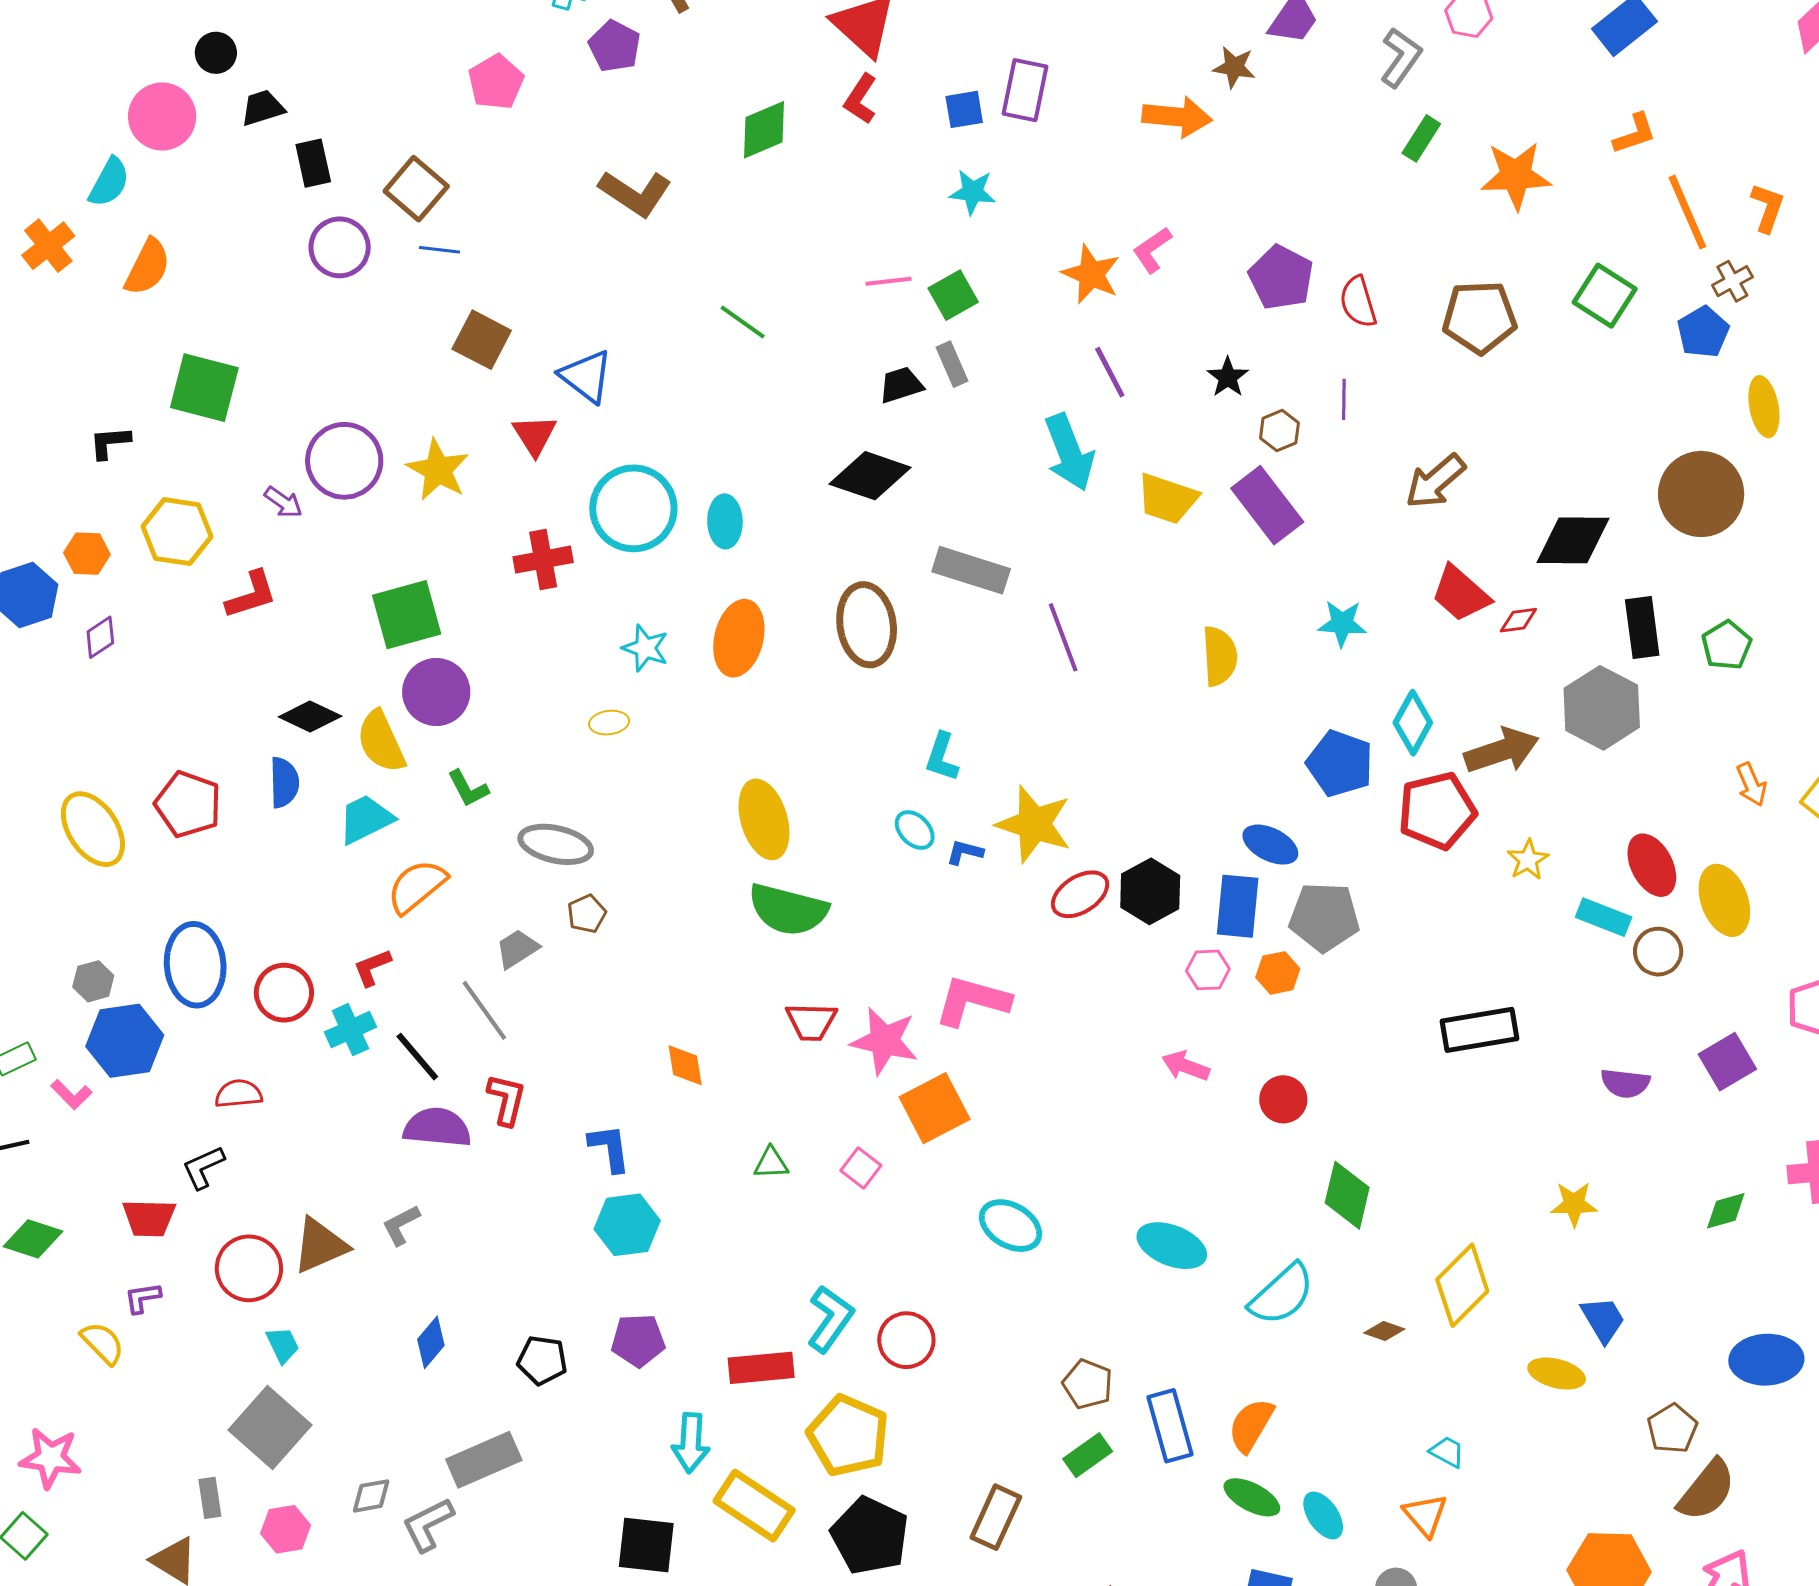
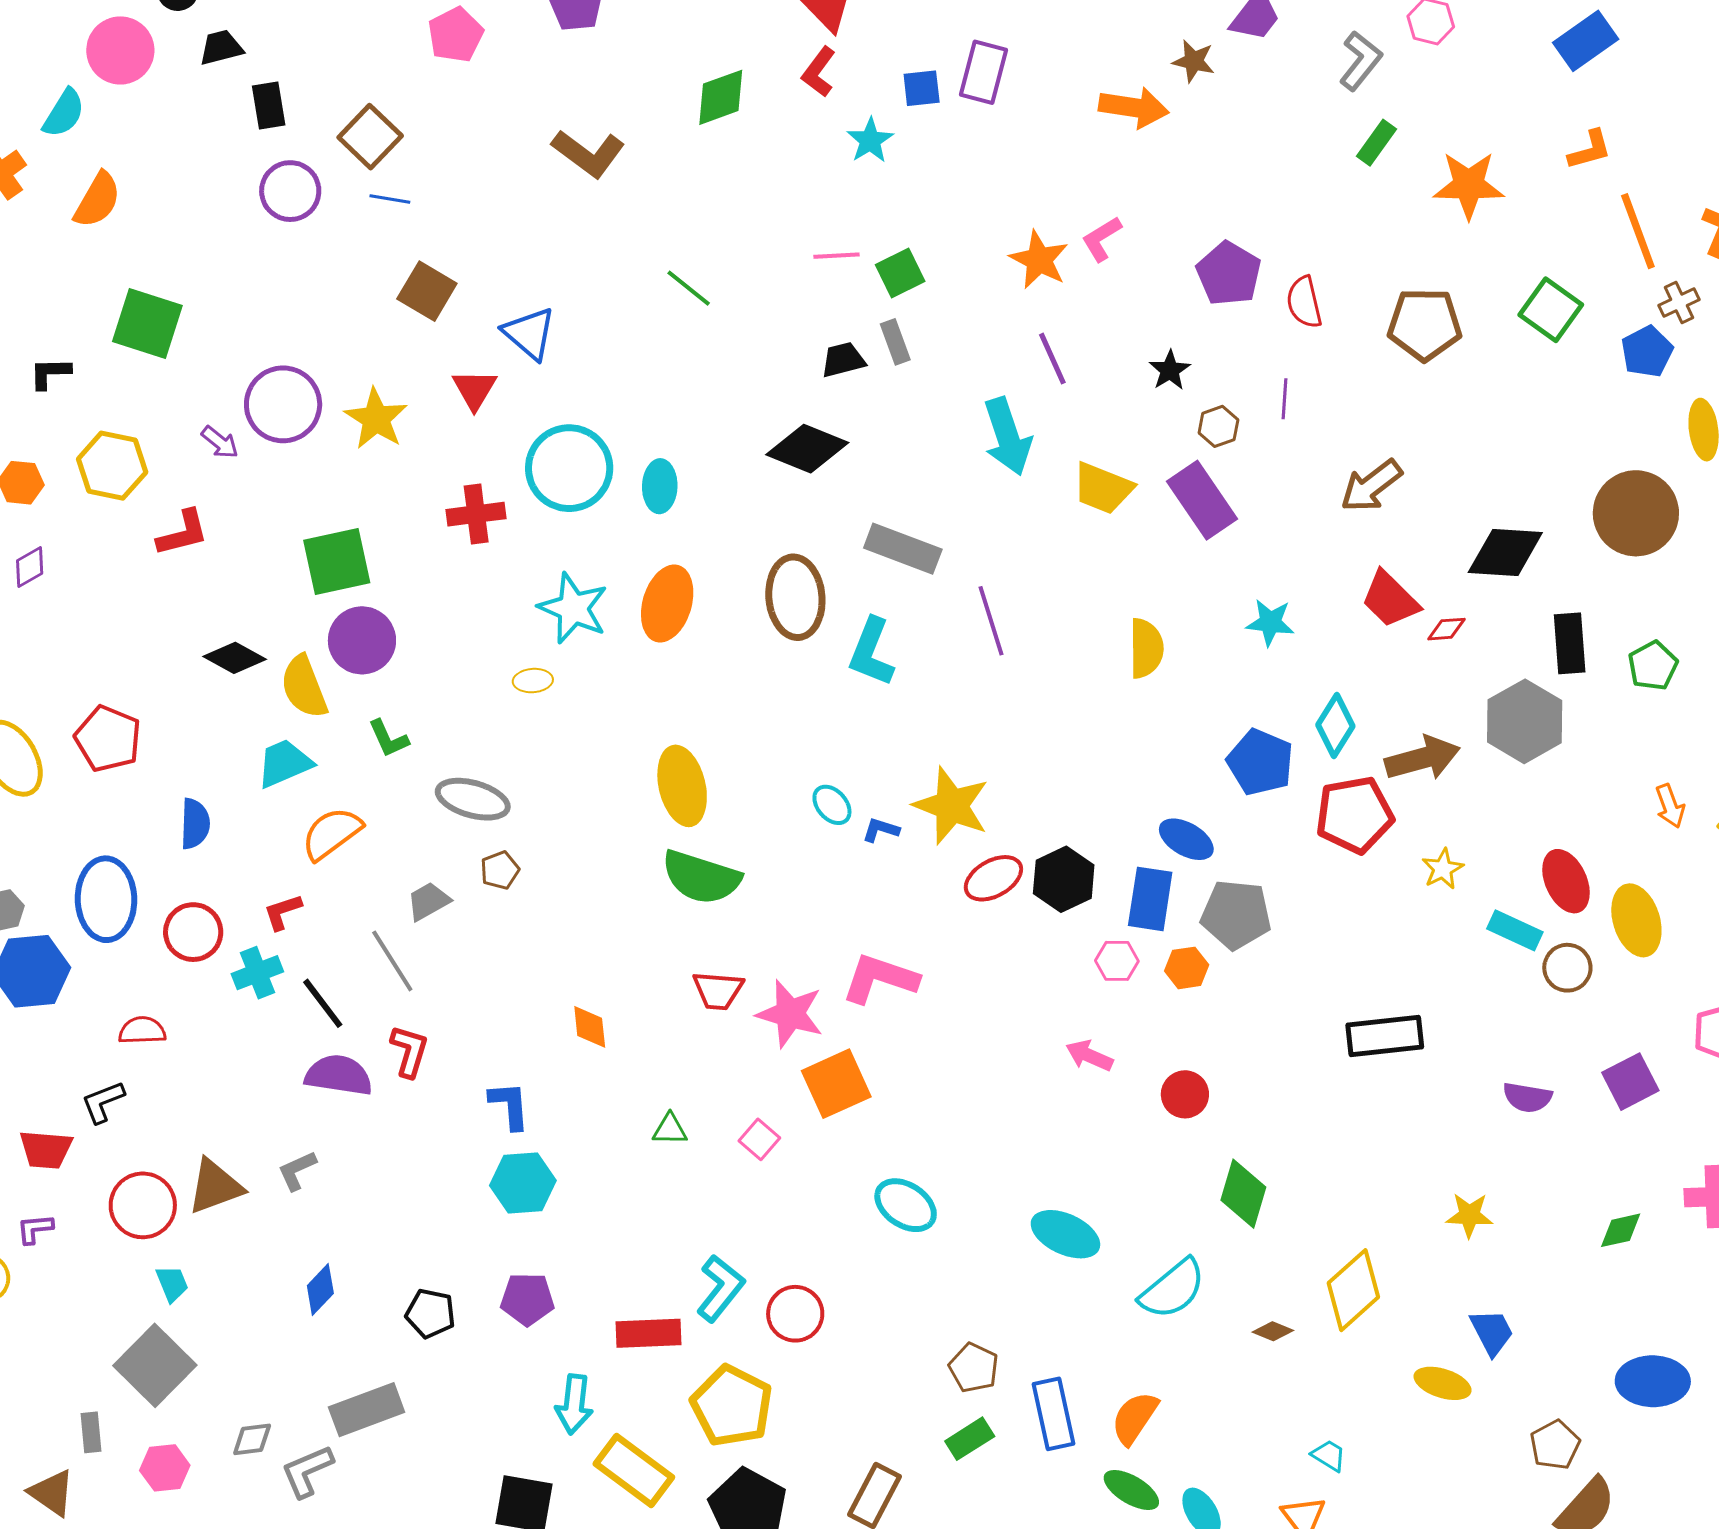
cyan star: (973, 192) -> (870, 140), moved, turned 30
cyan star: (645, 648) -> (573, 608), size x1.5
cyan L-shape: (942, 757) -> (871, 652), moved, size x1.4
blue semicircle: (284, 782) -> (195, 824), moved

